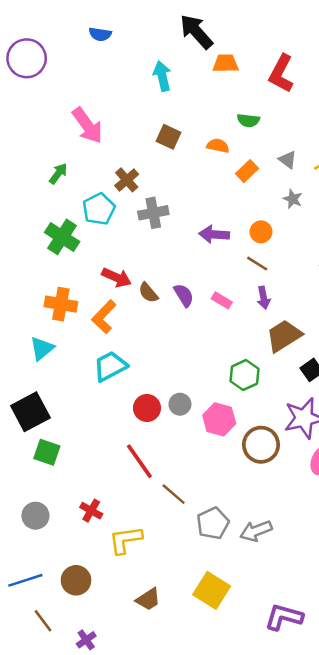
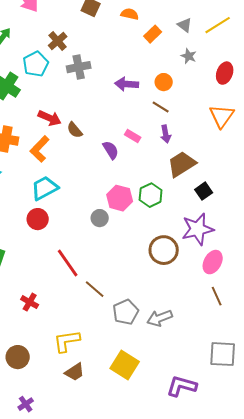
purple semicircle: (184, 295) -> (111, 150), moved
red circle: (147, 408) -> (38, 219), moved
pink hexagon: (219, 419) -> (120, 198), moved
yellow L-shape: (125, 540) -> (67, 341), moved

